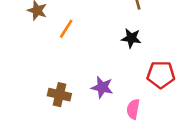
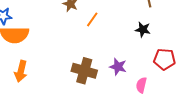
brown cross: (59, 95) -> (84, 71), size x1.4

